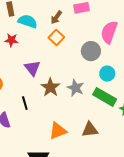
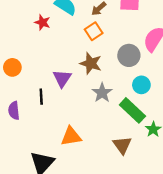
purple triangle: (32, 68) -> (62, 78), moved
brown star: (50, 87) -> (91, 63), moved, turned -30
brown triangle: (90, 130) -> (122, 145), moved, turned 48

